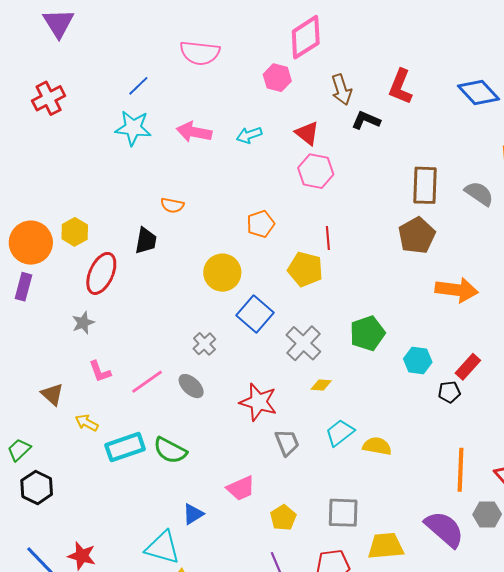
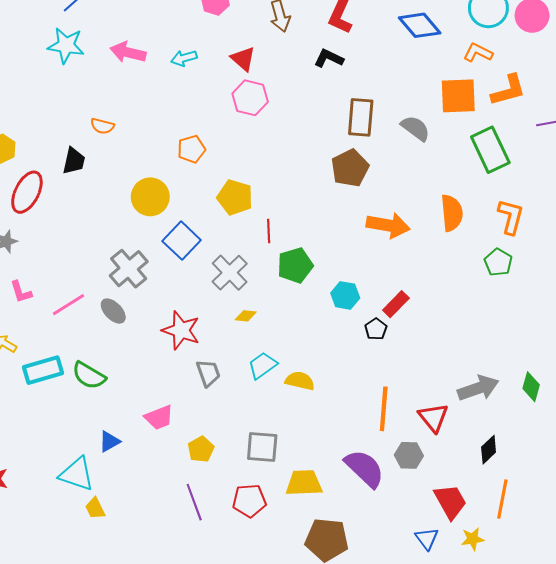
black L-shape: (366, 120) -> (329, 58), moved
red line: (328, 238) -> (269, 231), moved
gray cross: (204, 344) -> (129, 269), size x1.6
black pentagon: (449, 392) -> (376, 329), turned -30

